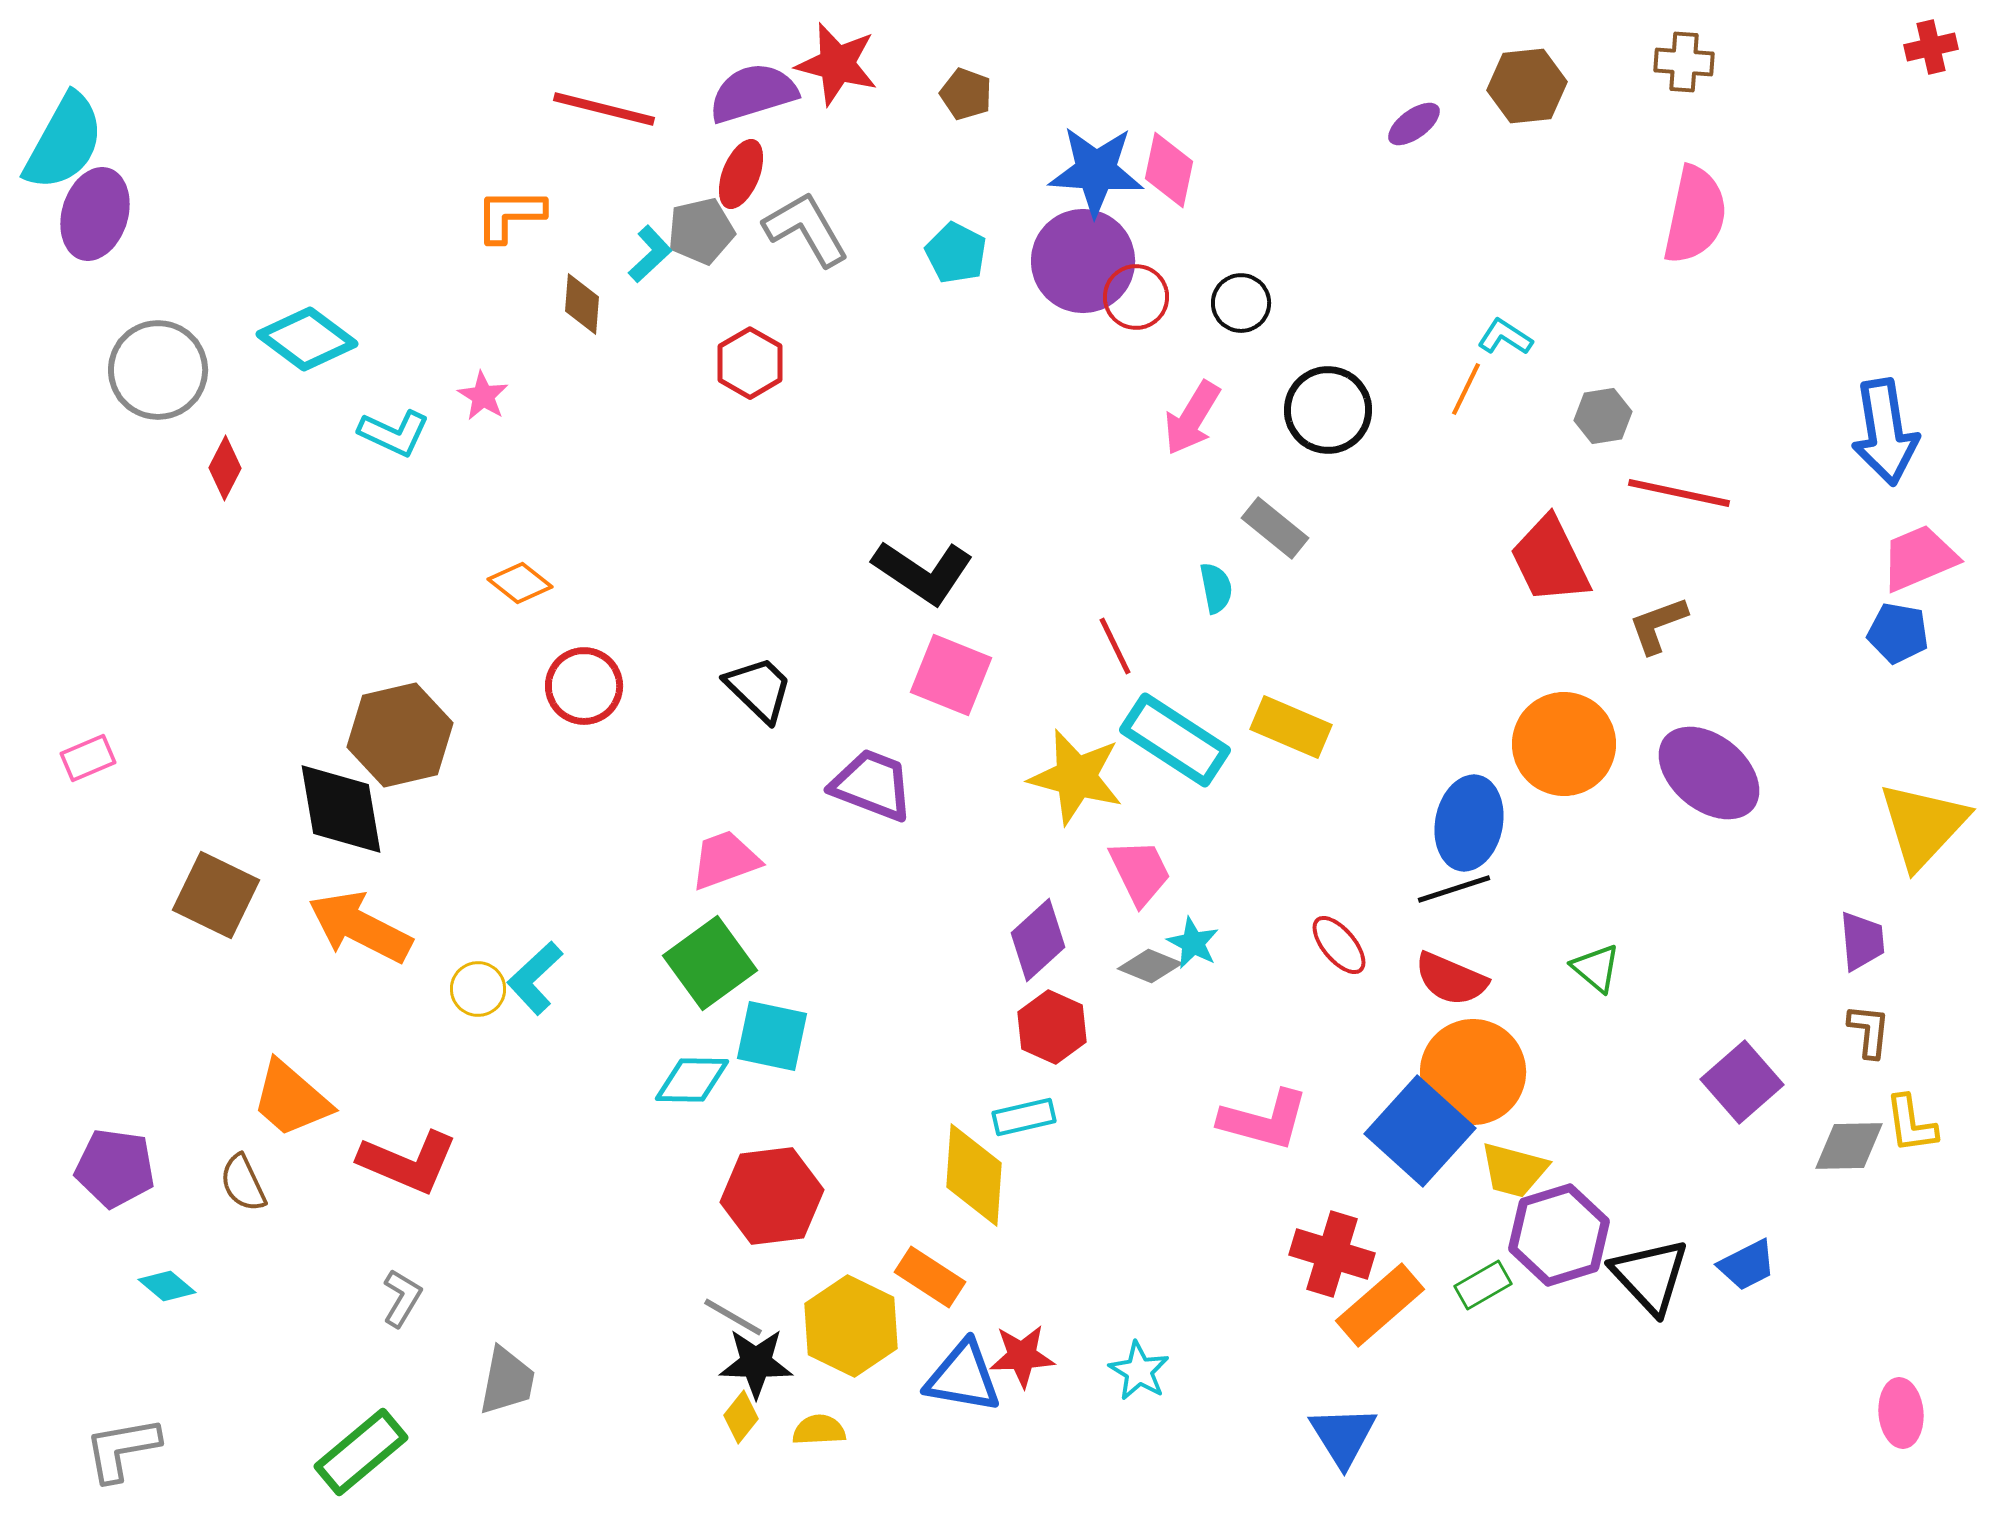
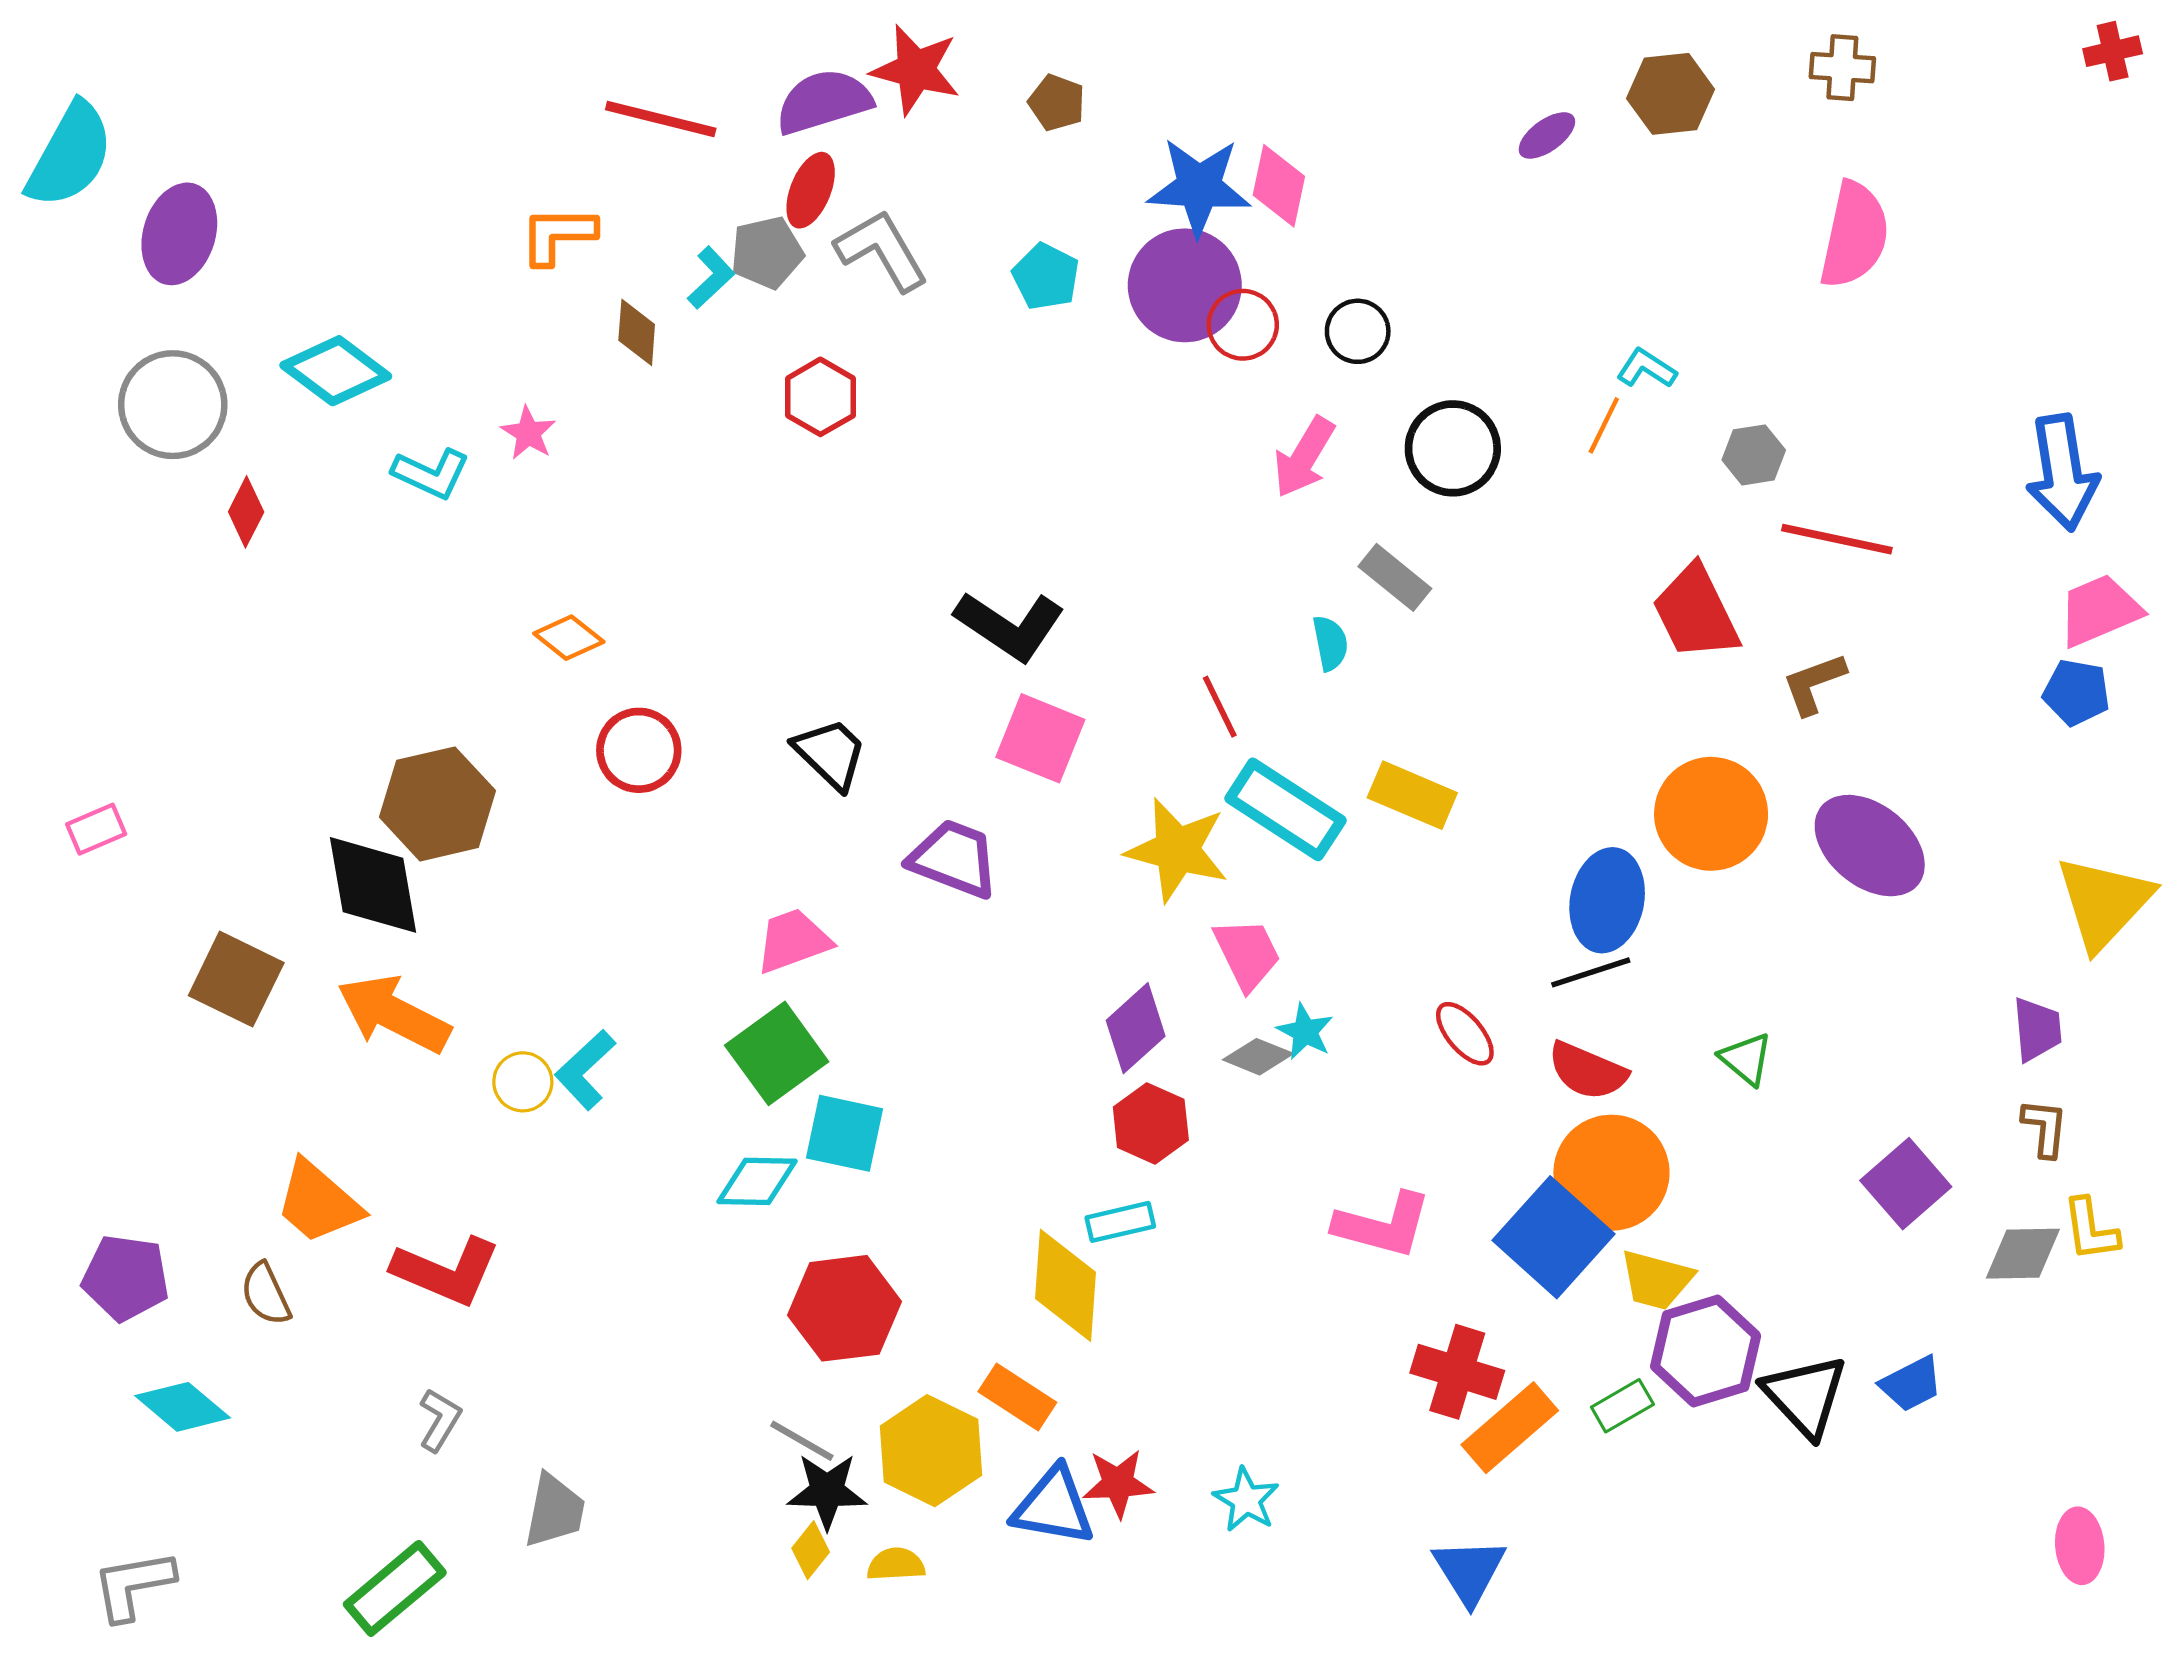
purple ellipse: (95, 214) -> (179, 234), moved
cyan diamond: (167, 1286) -> (183, 1407), size x1.5

